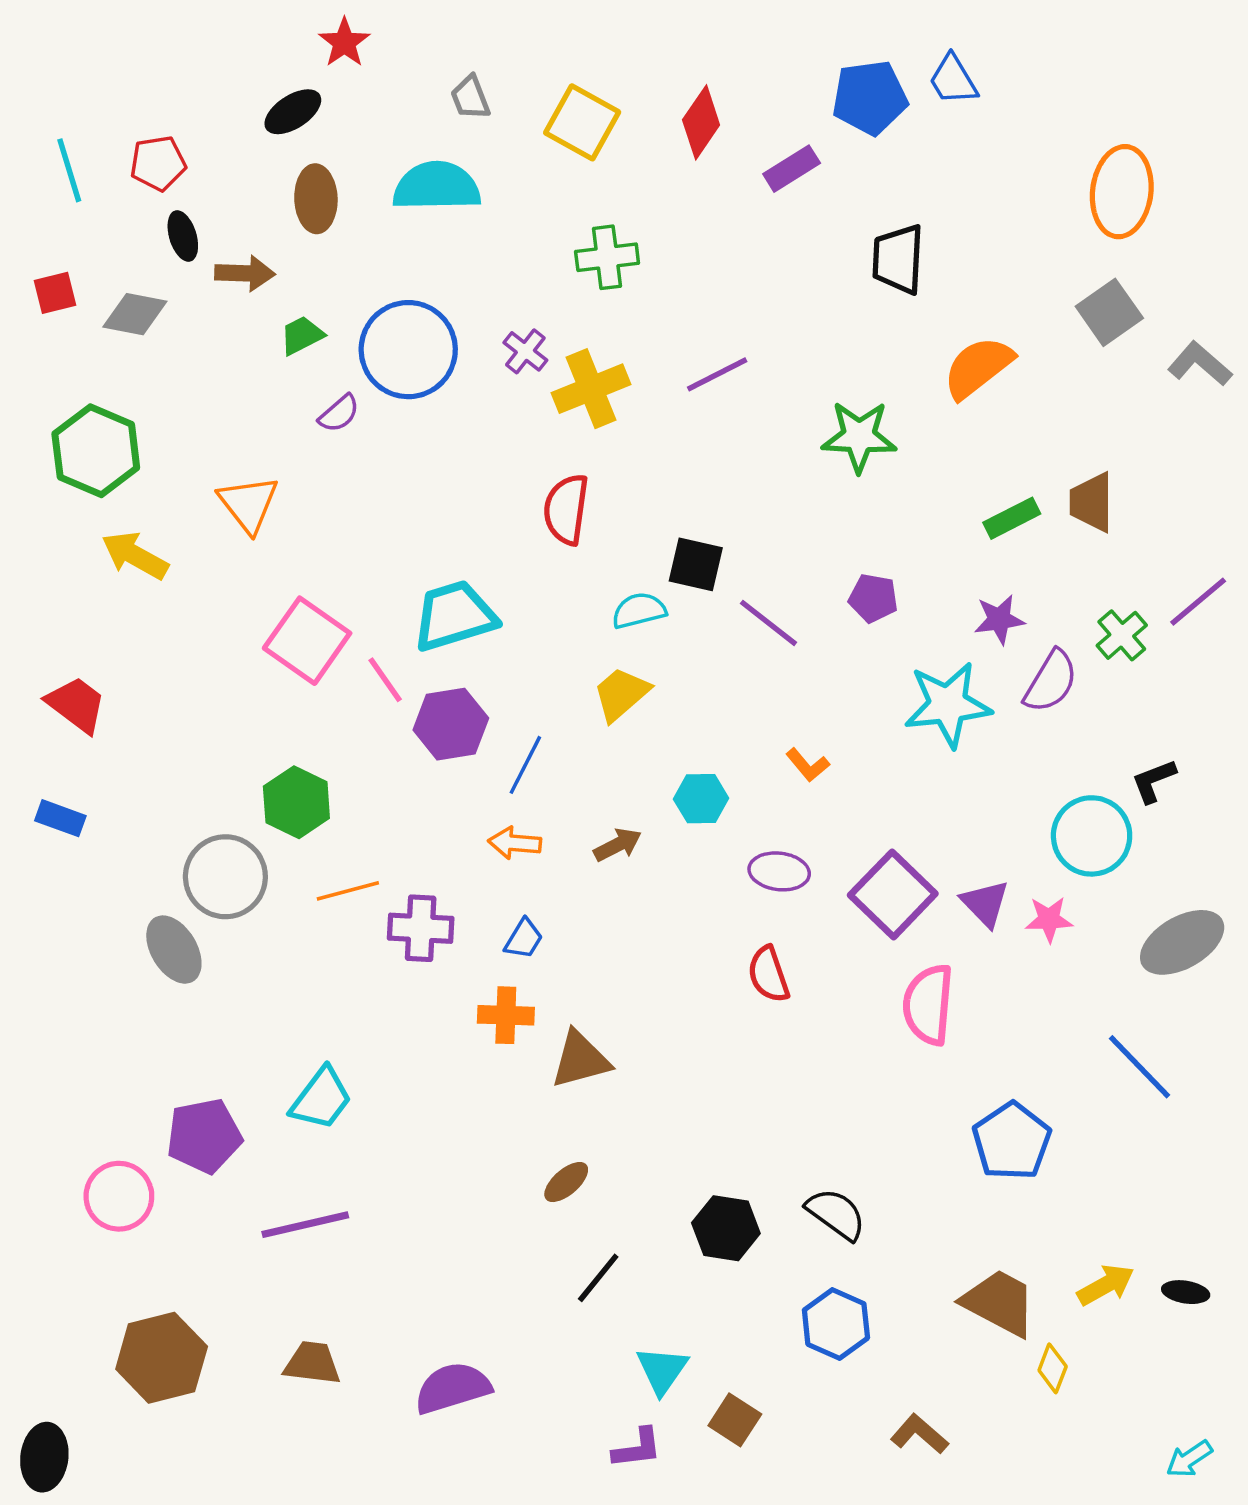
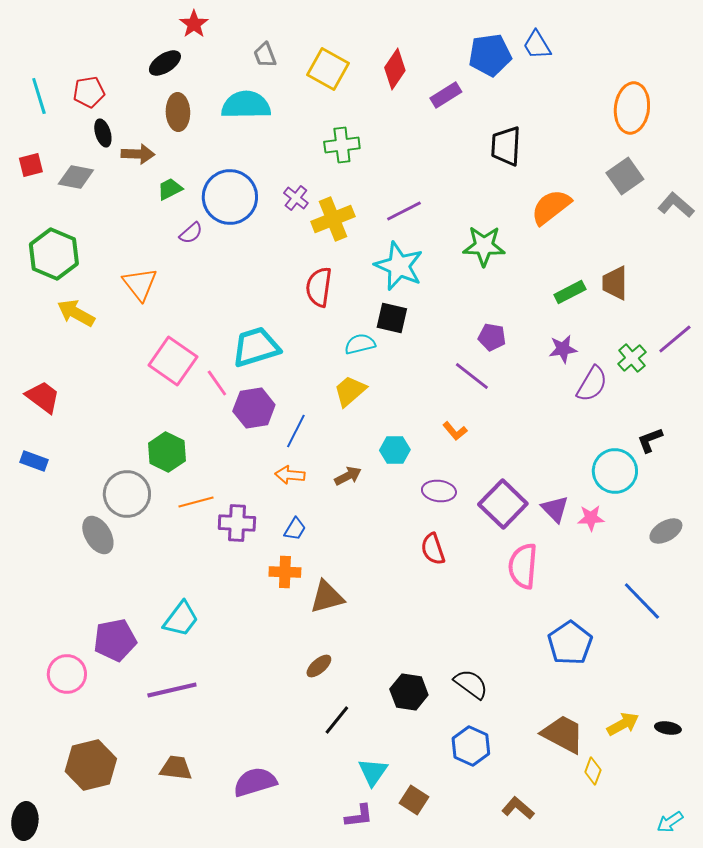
purple line: (769, 623) -> (472, 376), moved
cyan star: (948, 705) -> (399, 266), moved, turned 30
gray ellipse: (1182, 942) -> (666, 531), size x0.7

